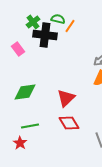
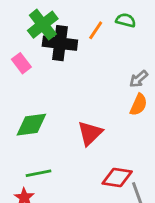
green semicircle: (58, 19) -> (126, 20), moved
green cross: (33, 22) -> (43, 25), size x1.5
red diamond: (69, 123) -> (117, 178), moved, turned -50

